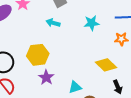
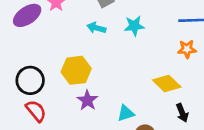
cyan star: (92, 23) -> (134, 26), moved

